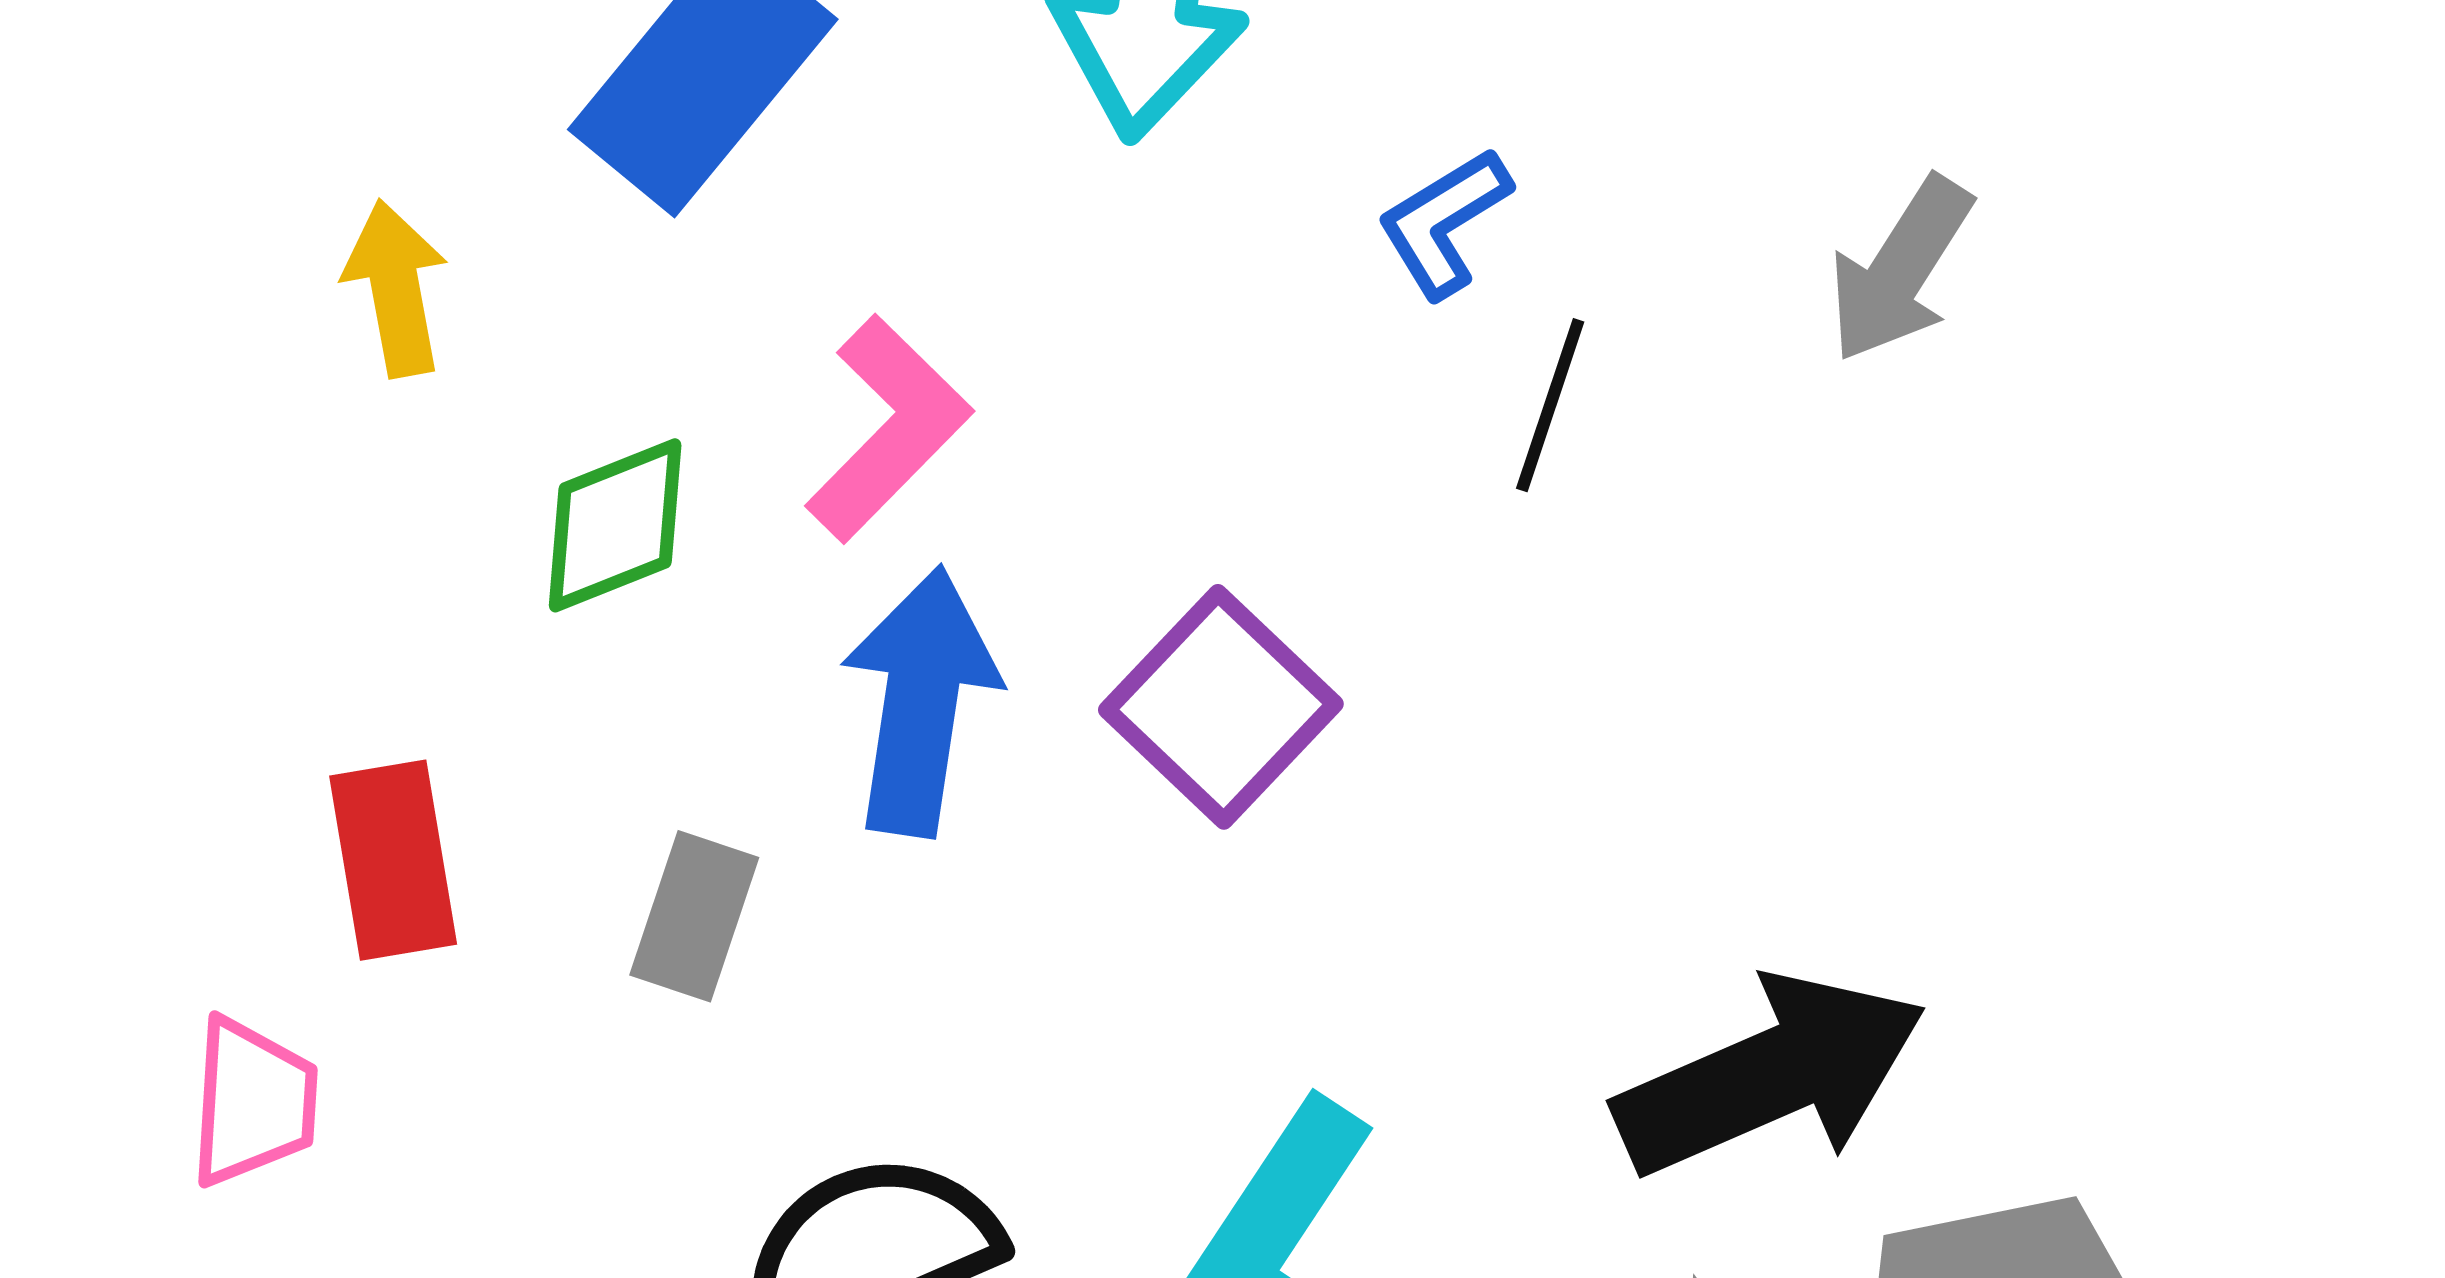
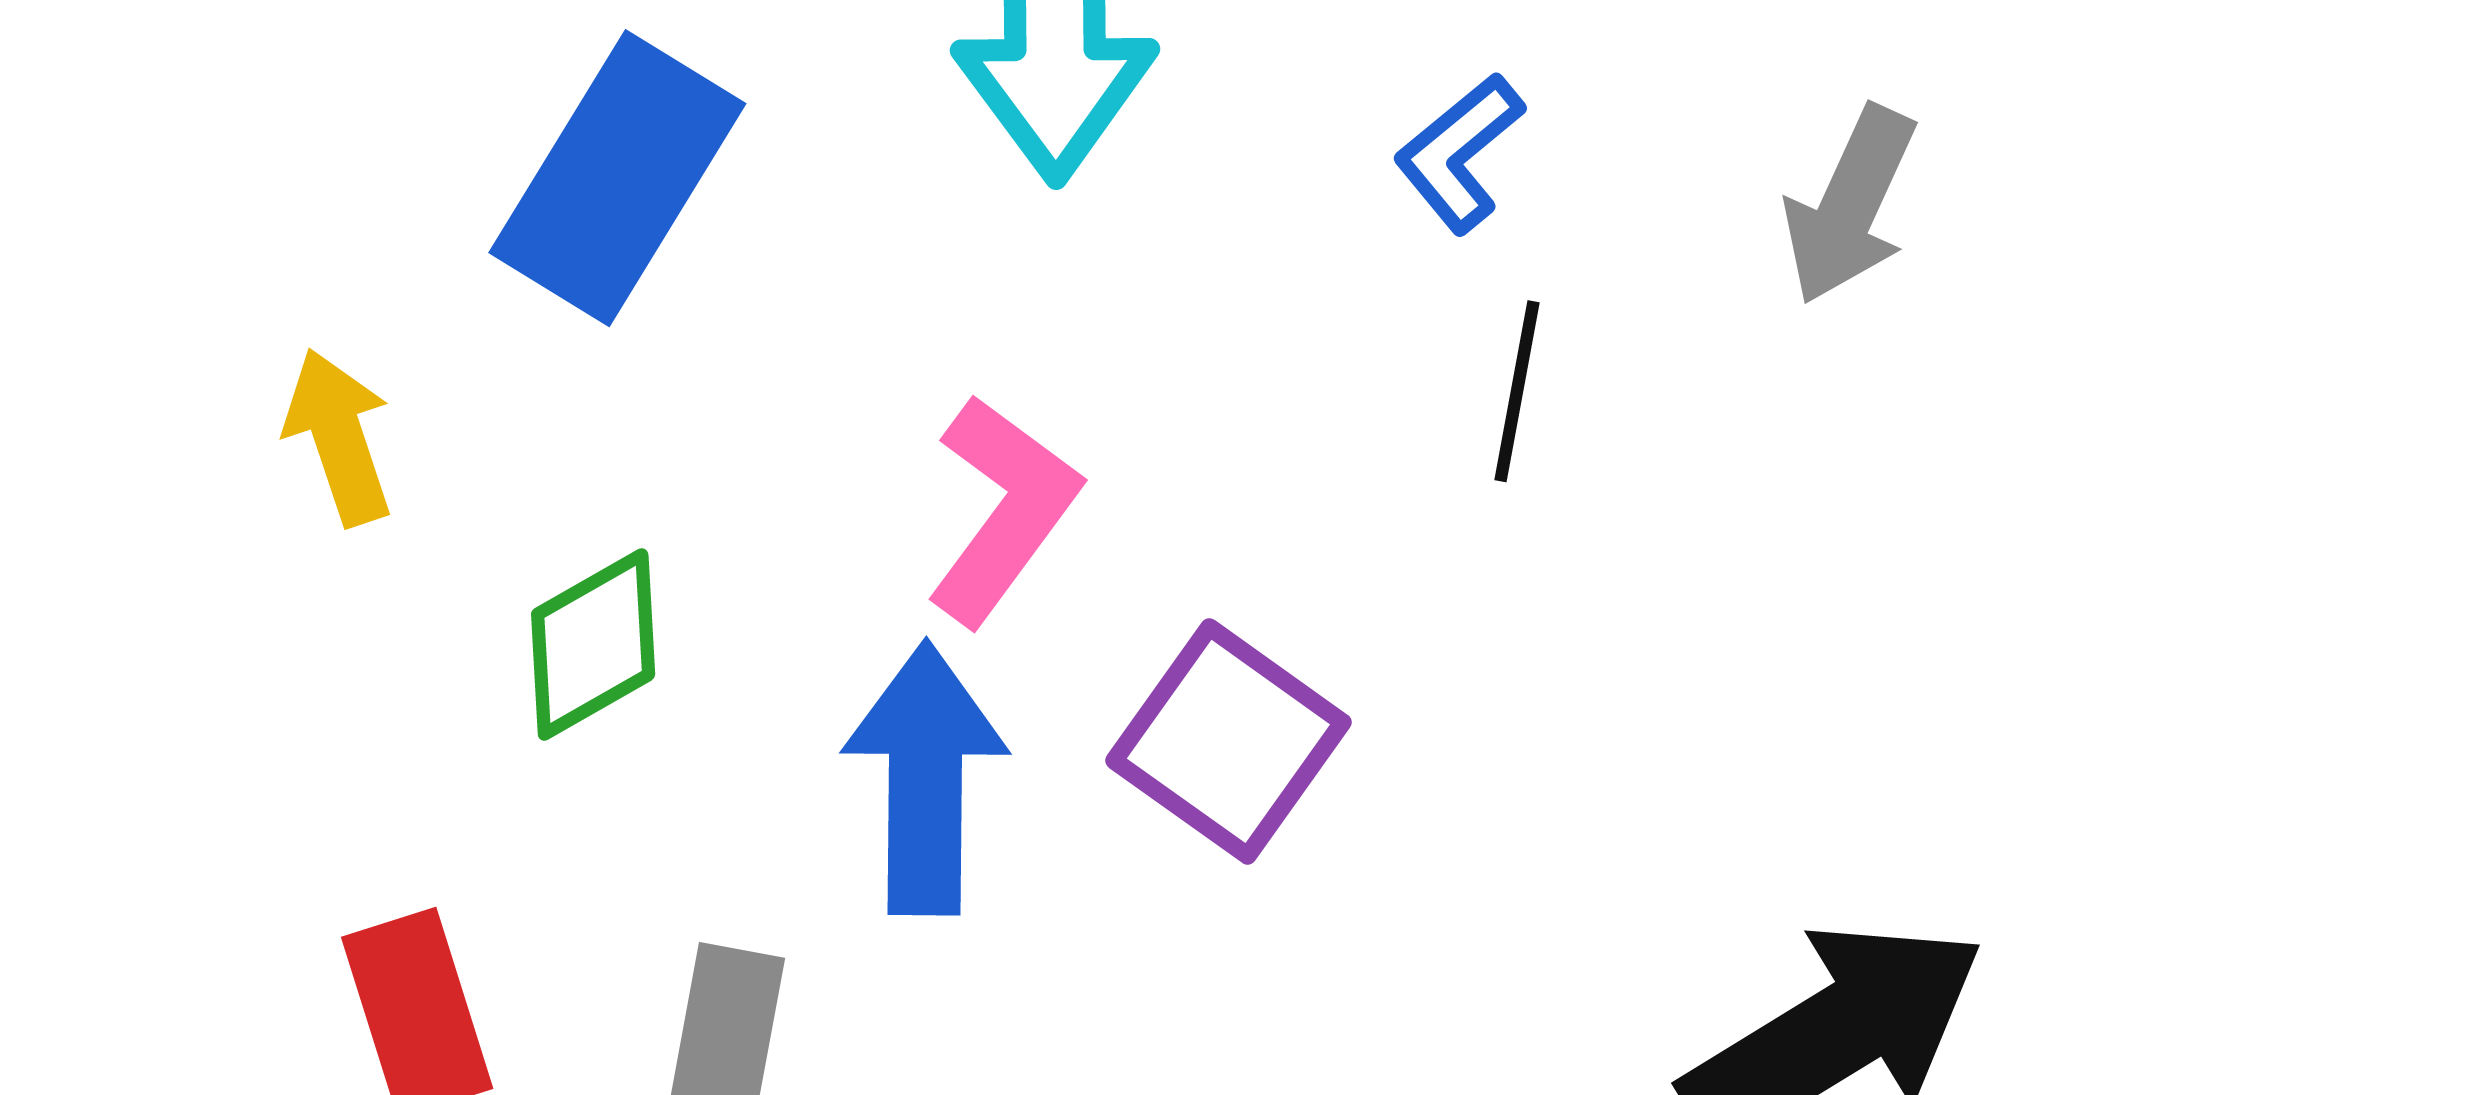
blue L-shape: (1444, 222) -> (1459, 153), moved
pink L-shape: (888, 429) -> (1003, 510), moved

